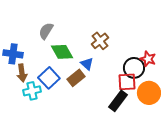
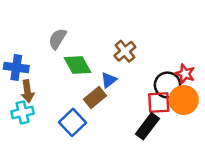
blue triangle: (87, 64) -> (109, 80), turned 40
blue square: (49, 78) -> (72, 122), moved
cyan cross: (32, 91) -> (23, 112), moved
orange circle: (149, 93) -> (184, 100), moved

